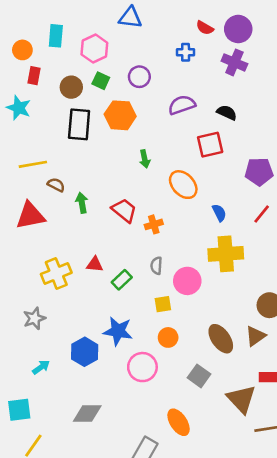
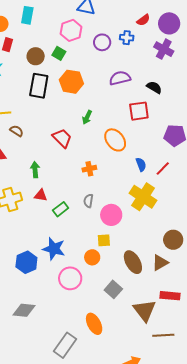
red semicircle: (205, 28) -> (143, 20), turned -72
pink hexagon: (94, 49) -> (71, 30), moved
purple circle: (139, 77) -> (102, 42), moved
green arrow: (145, 159) -> (87, 117), turned 32
green arrow: (82, 203) -> (35, 170), moved
red trapezoid: (124, 210) -> (62, 138), moved
red line: (262, 214) -> (163, 168), moved
yellow cross: (226, 254) -> (143, 197), turned 32
yellow square: (163, 304) -> (104, 240), moved

